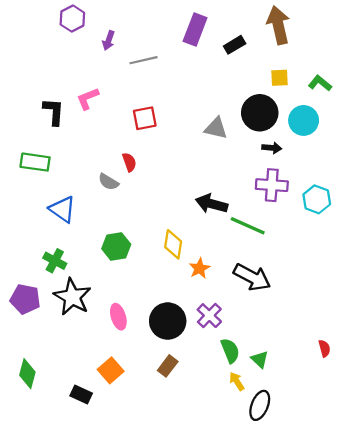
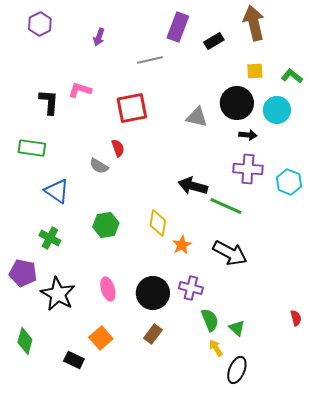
purple hexagon: (72, 19) -> (40, 24), moved
gray line: (144, 60) -> (150, 60), moved
pink L-shape: (88, 99) -> (80, 90), turned 40
red square: (145, 118) -> (132, 108), size x1.4
black star: (72, 297) -> (58, 294), moved
purple cross: (209, 316) -> (191, 288), turned -30

